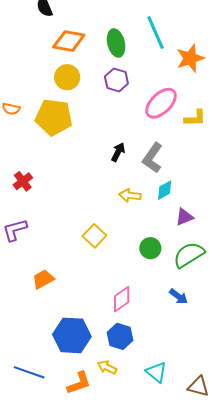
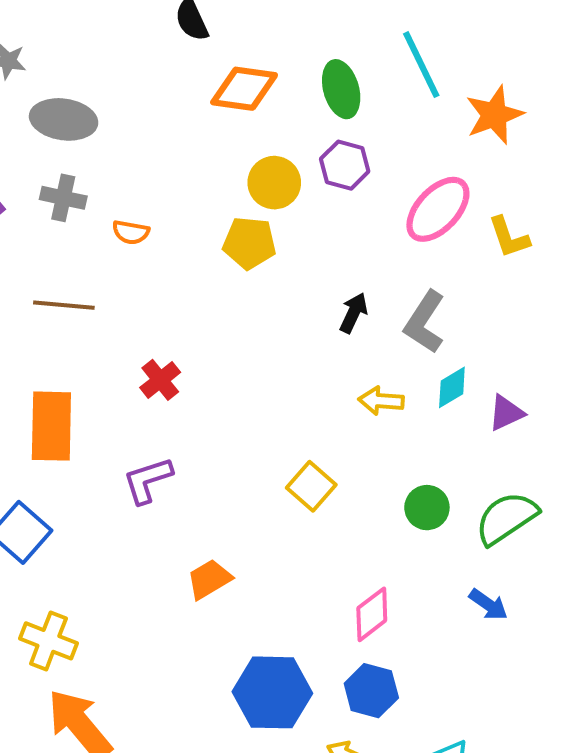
yellow circle: (67, 77) -> (274, 183), moved
yellow pentagon: (54, 117) -> (249, 243), moved, size x0.7
yellow L-shape: (195, 118) -> (509, 237), turned 75
purple triangle: (184, 217) -> (506, 413), moved

